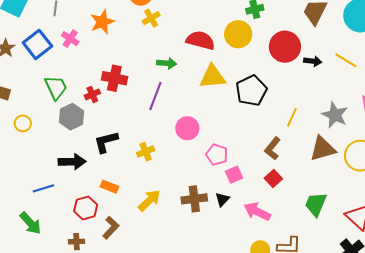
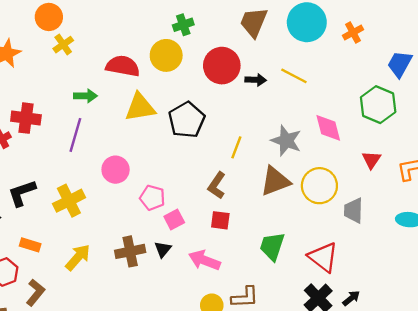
yellow cross: (146, 152) -> (69, 201), size x1.5
red square: (273, 179) -> (220, 220), turned -36

